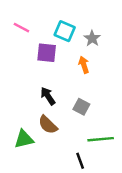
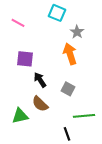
cyan square: (65, 31) -> (57, 13), moved
purple square: (47, 53) -> (25, 59), moved
orange arrow: (84, 65) -> (70, 54), size x1.5

